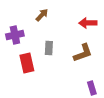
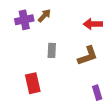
purple cross: (15, 35) -> (24, 20), moved
red rectangle: (27, 63) -> (33, 83), moved

